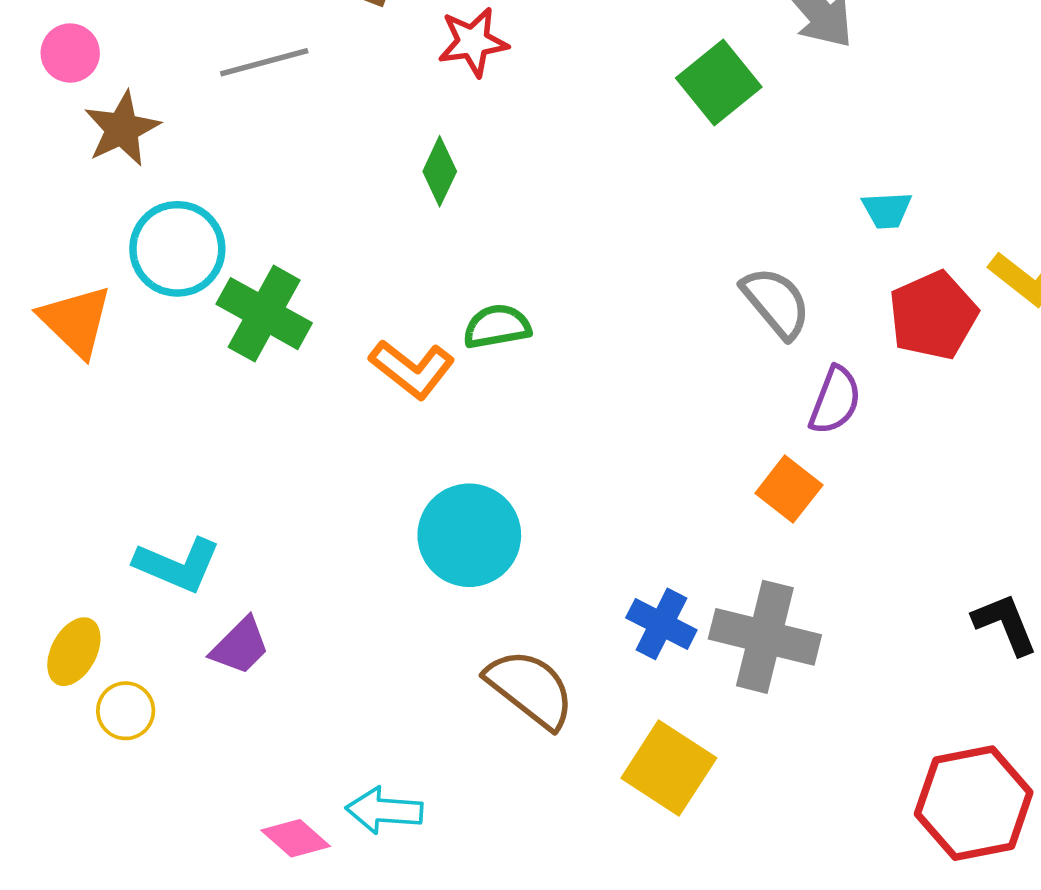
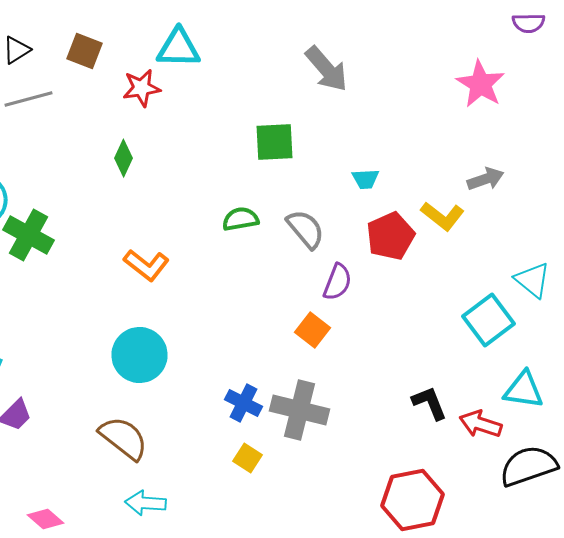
green square: (719, 83) -> (274, 142), moved, turned 36
green semicircle: (497, 326) -> (240, 219), moved
orange L-shape: (412, 369) -> (146, 265), moved
brown semicircle: (530, 689) -> (124, 438), moved
yellow square: (669, 768) -> (248, 458), moved, size x0.6
cyan arrow: (384, 811) -> (146, 503), moved

